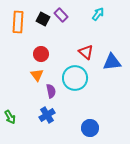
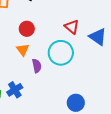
blue triangle: (112, 62) -> (98, 37), turned 42
blue cross: (47, 115) -> (15, 90), moved

